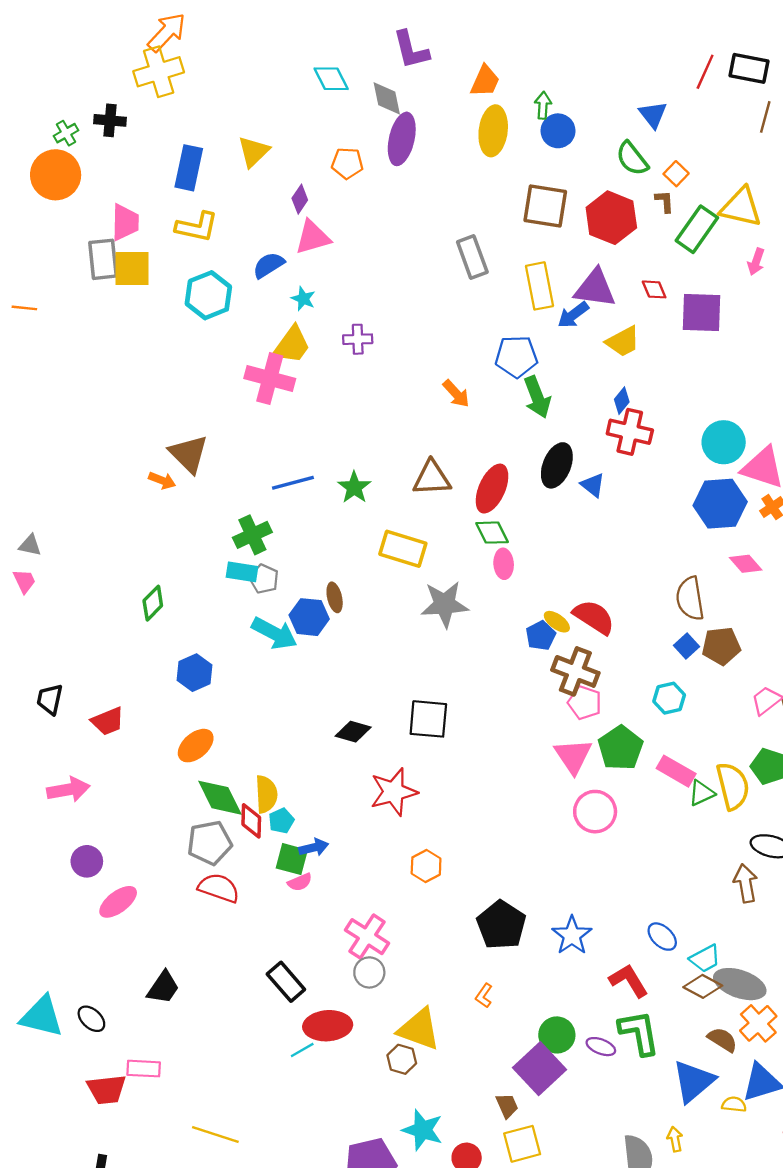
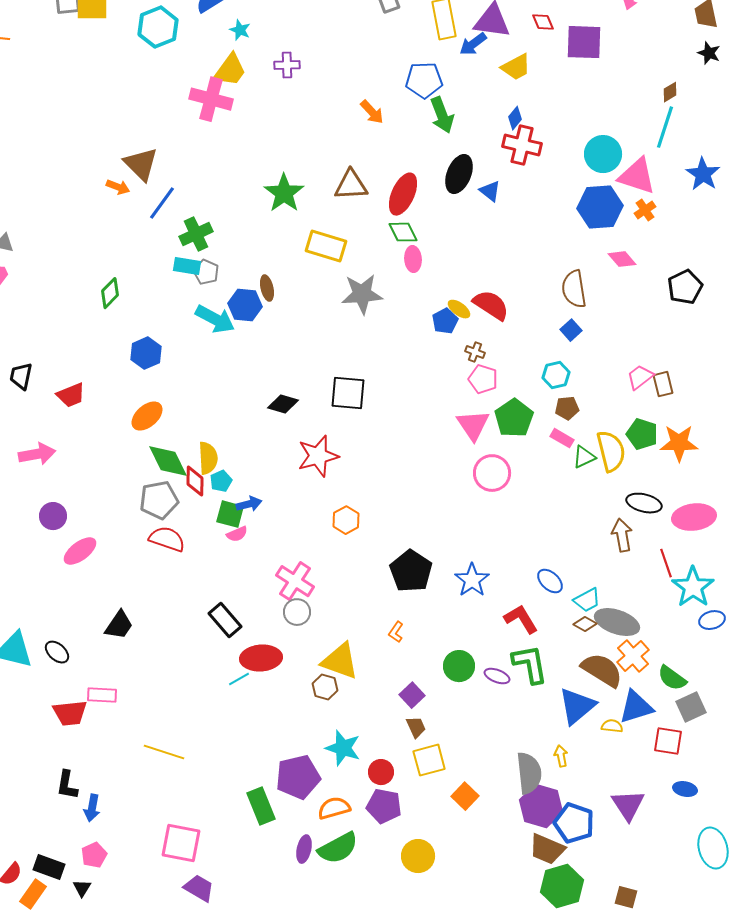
blue line: (293, 483) -> (162, 203), moved, turned -39
green star: (354, 487) -> (284, 193), size x1.4
brown pentagon: (721, 646) -> (567, 408), moved, size x0.7
brown cross: (575, 671) -> (475, 352), size x0.5
pink rectangle: (676, 771) -> (562, 438), size x0.7
brown diamond: (703, 986) -> (585, 624), size x0.7
brown semicircle: (722, 1040) -> (602, 670), size x1.6
purple square: (539, 1069) -> (412, 695), moved, size x0.6

